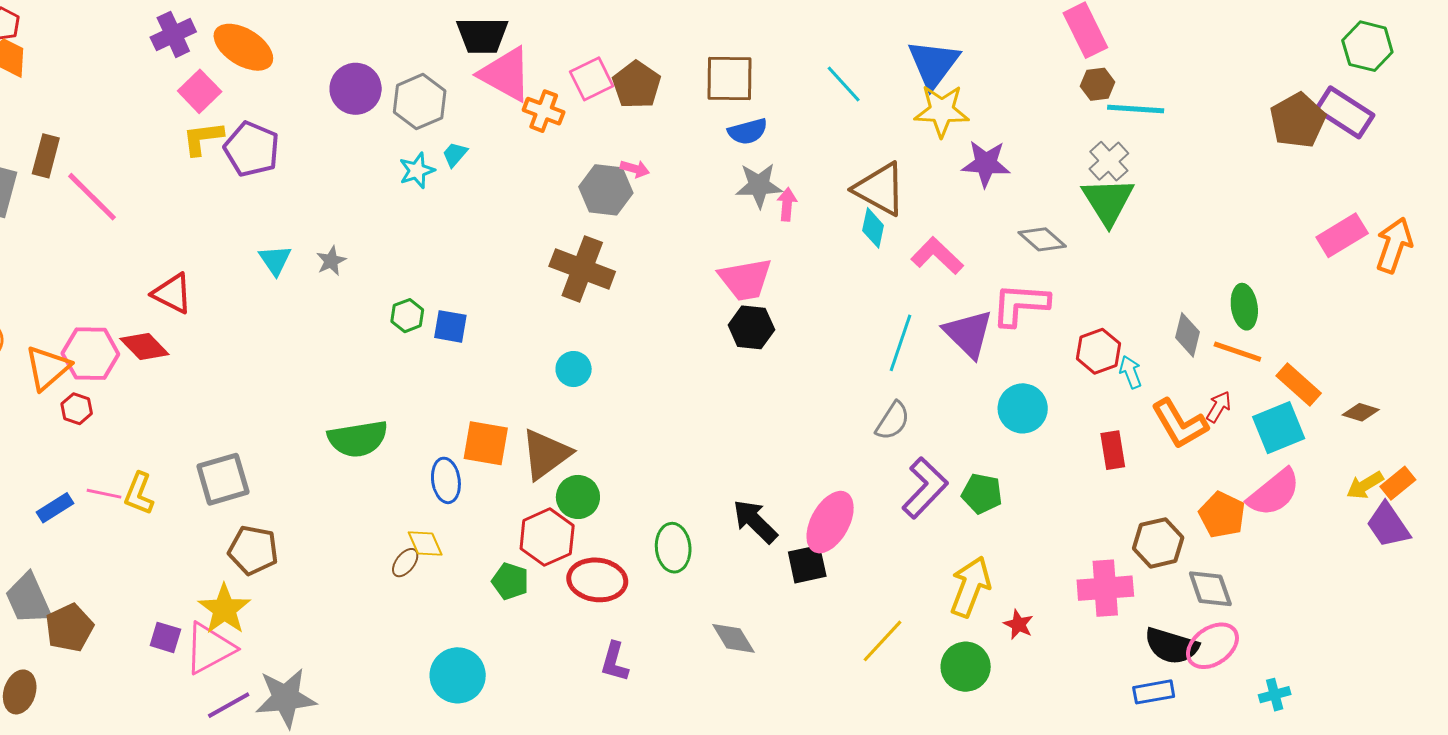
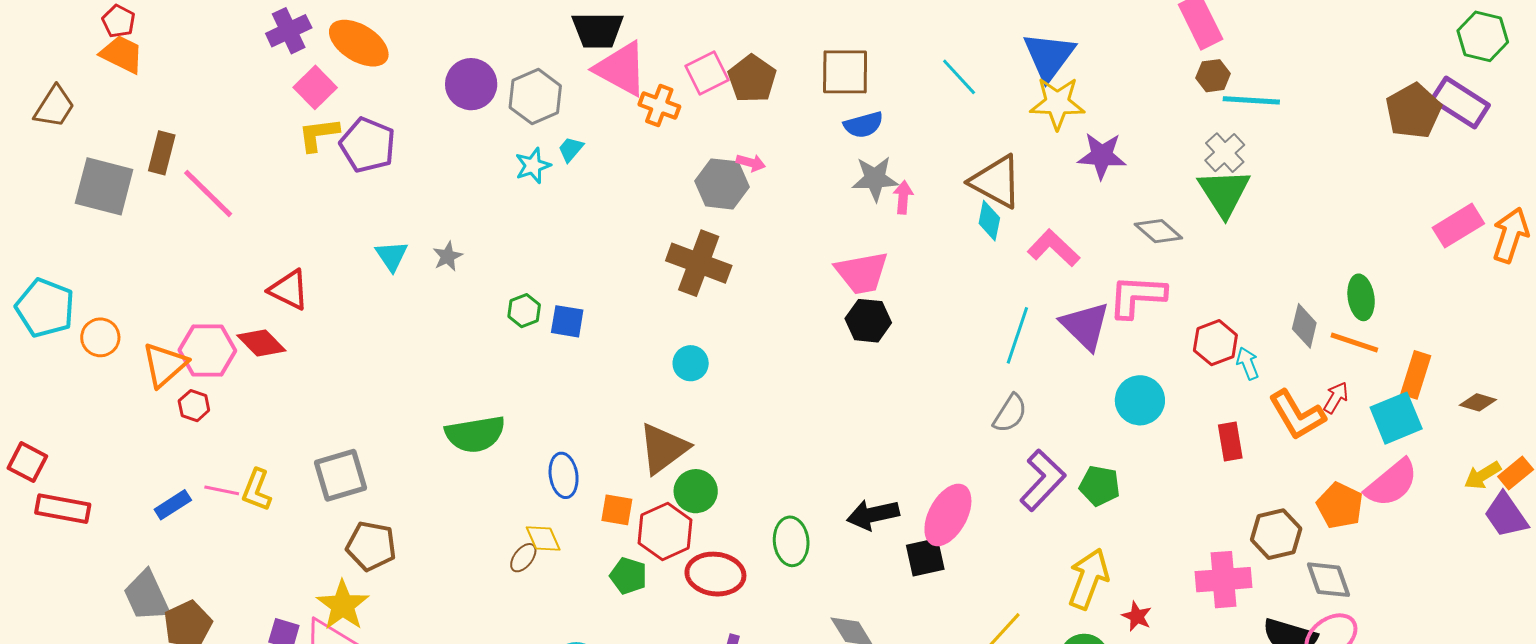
orange rectangle: (1299, 384) -> (1416, 375), turned 66
orange square: (486, 443) -> (617, 510), moved, size x0.7
black arrow: (755, 521) -> (873, 515), turned -57

